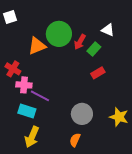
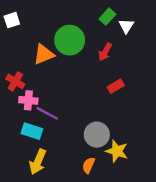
white triangle: (108, 30) -> (126, 26), moved, turned 40
red arrow: (80, 42) -> (105, 52), moved
green rectangle: (94, 49) -> (107, 17), moved
yellow star: (119, 117) -> (117, 151), moved

